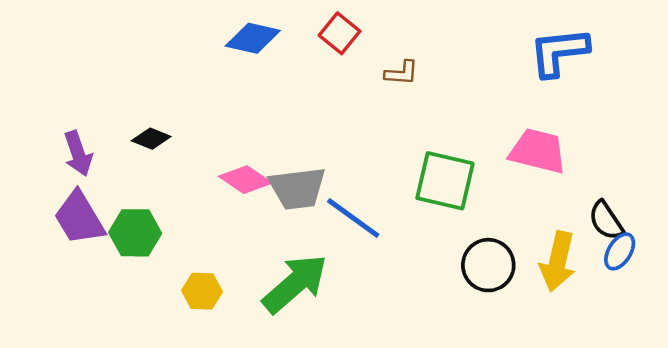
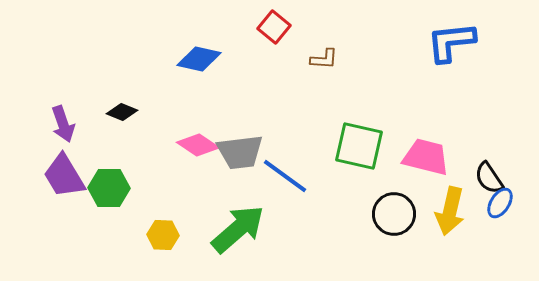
blue diamond: (253, 38) -> (199, 59), moved
pink trapezoid: (538, 151) -> (426, 157), moved

